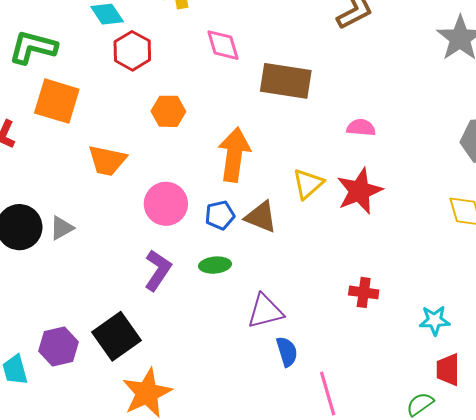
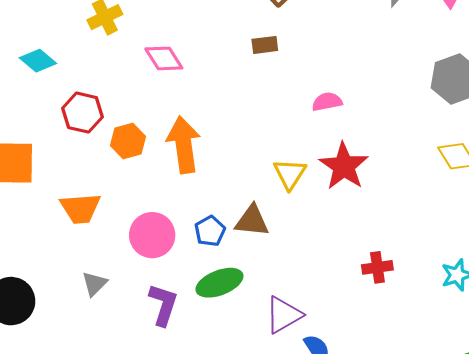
red hexagon: (132, 51) -> (83, 113), moved
brown rectangle: (286, 81) -> (265, 45), moved, size x0.5
orange arrow: (234, 155) -> (184, 145), moved
gray triangle: (62, 228) -> (94, 284), moved
green ellipse: (215, 265) -> (219, 283), size x1.4

